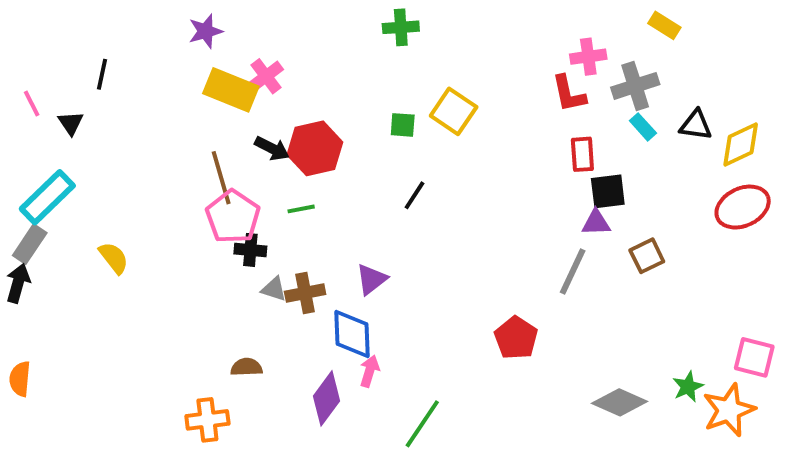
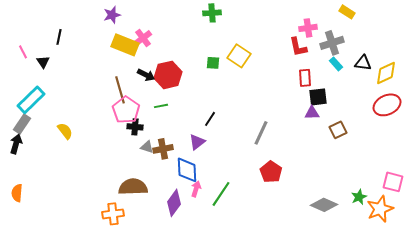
black line: (414, 195) -> (210, 119), moved
gray line: (573, 271) -> (261, 133), moved
brown semicircle: (246, 367) -> (133, 187), size x1.8
green line: (422, 424) -> (221, 194), moved

